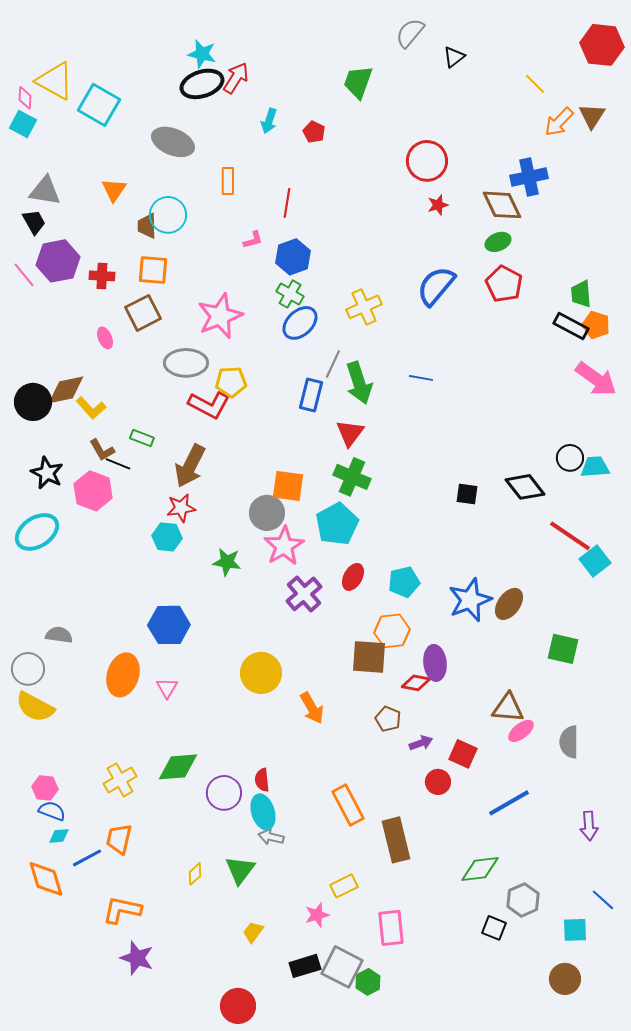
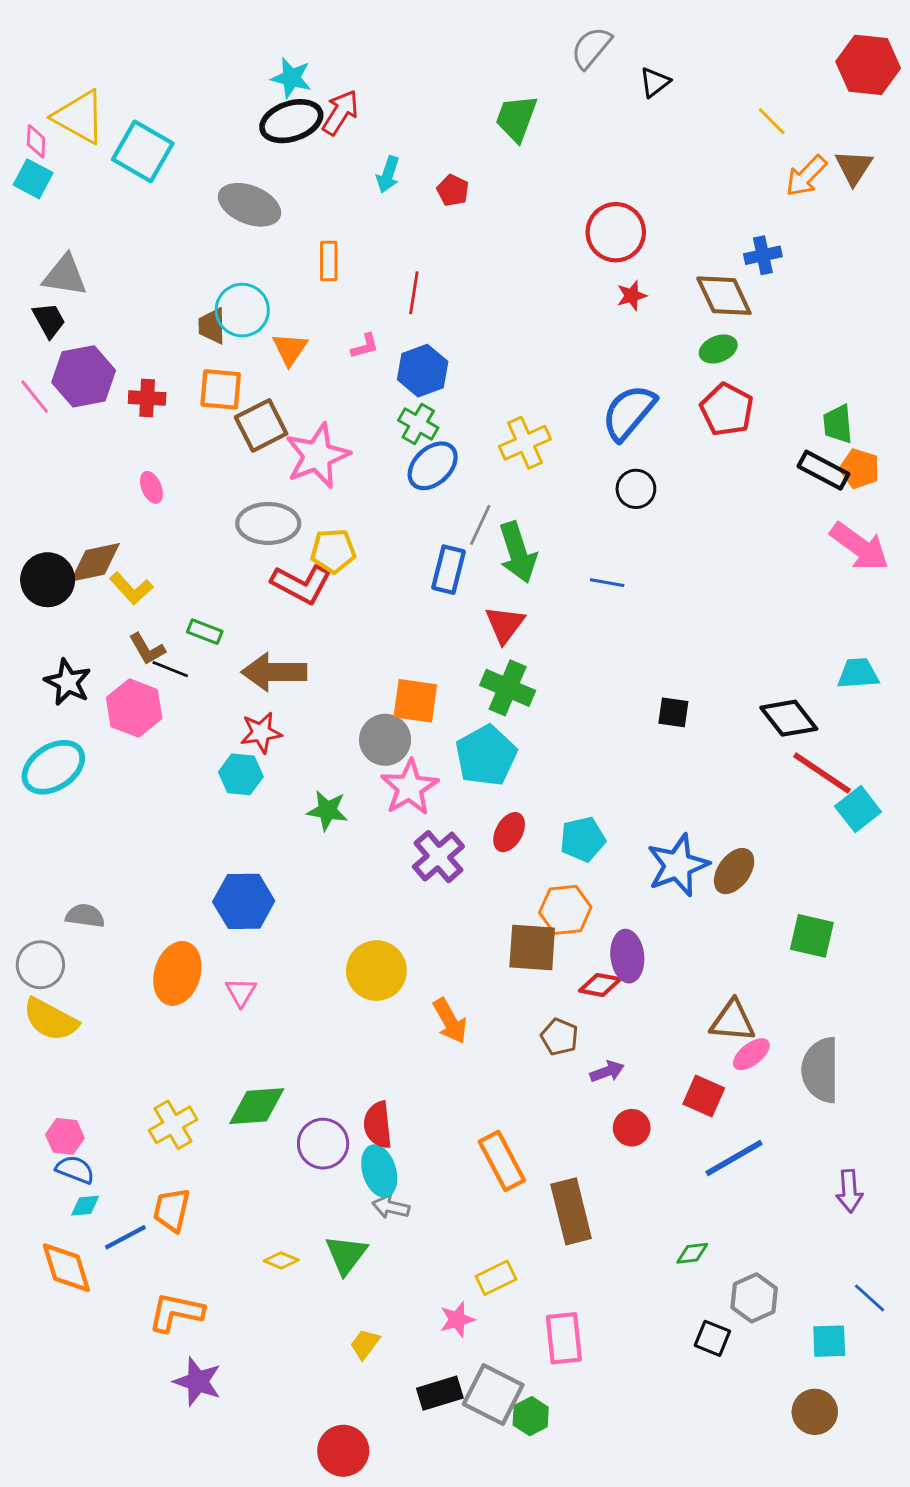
blue cross: (529, 177) -> (763, 255), size x0.7
orange triangle: (114, 190) -> (290, 349), moved
brown square: (143, 313) -> (261, 425), moved
blue line: (421, 378) -> (607, 583), moved
black circle: (570, 458) -> (636, 489), moved
brown arrow: (190, 466) -> (274, 672), turned 63
black diamond: (525, 487) -> (789, 718), moved
gray semicircle: (569, 742) -> (821, 1070), size x1.4
red square: (463, 754) -> (704, 1096), moved
red semicircle: (262, 780) -> (378, 1125), size x1.4
green diamond: (480, 869) -> (692, 1253), size x0.6
yellow diamond: (195, 874) -> (281, 1260), turned 65

